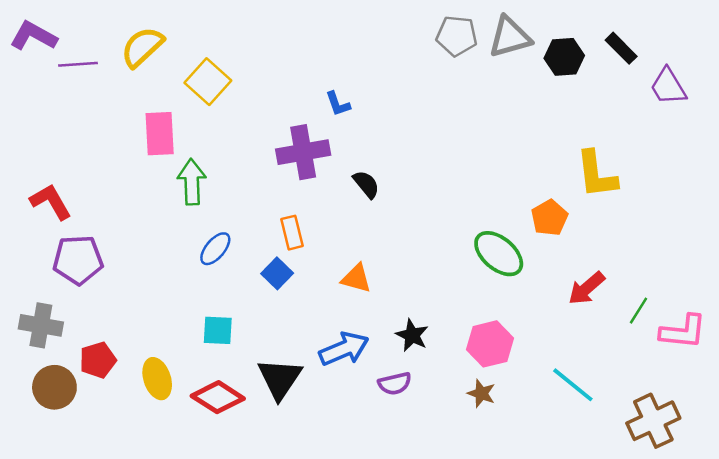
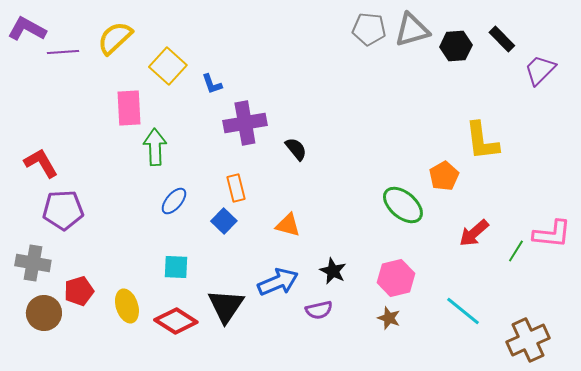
purple trapezoid: (668, 87) -> (540, 70), turned 76
blue L-shape: (338, 104) -> (212, 84), moved
pink L-shape: (683, 332) -> (552, 234), moved

